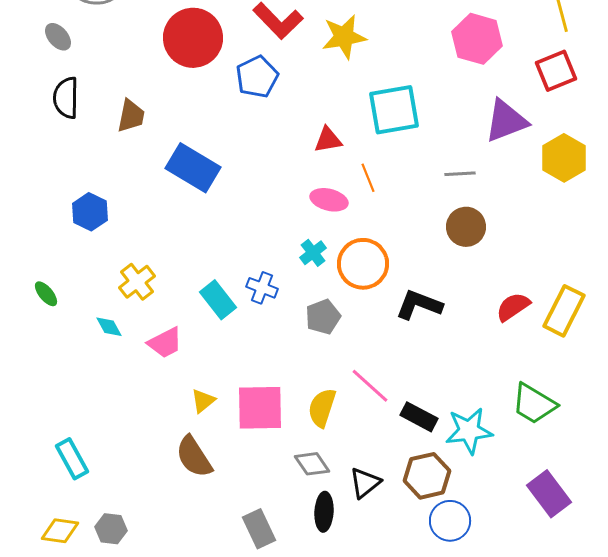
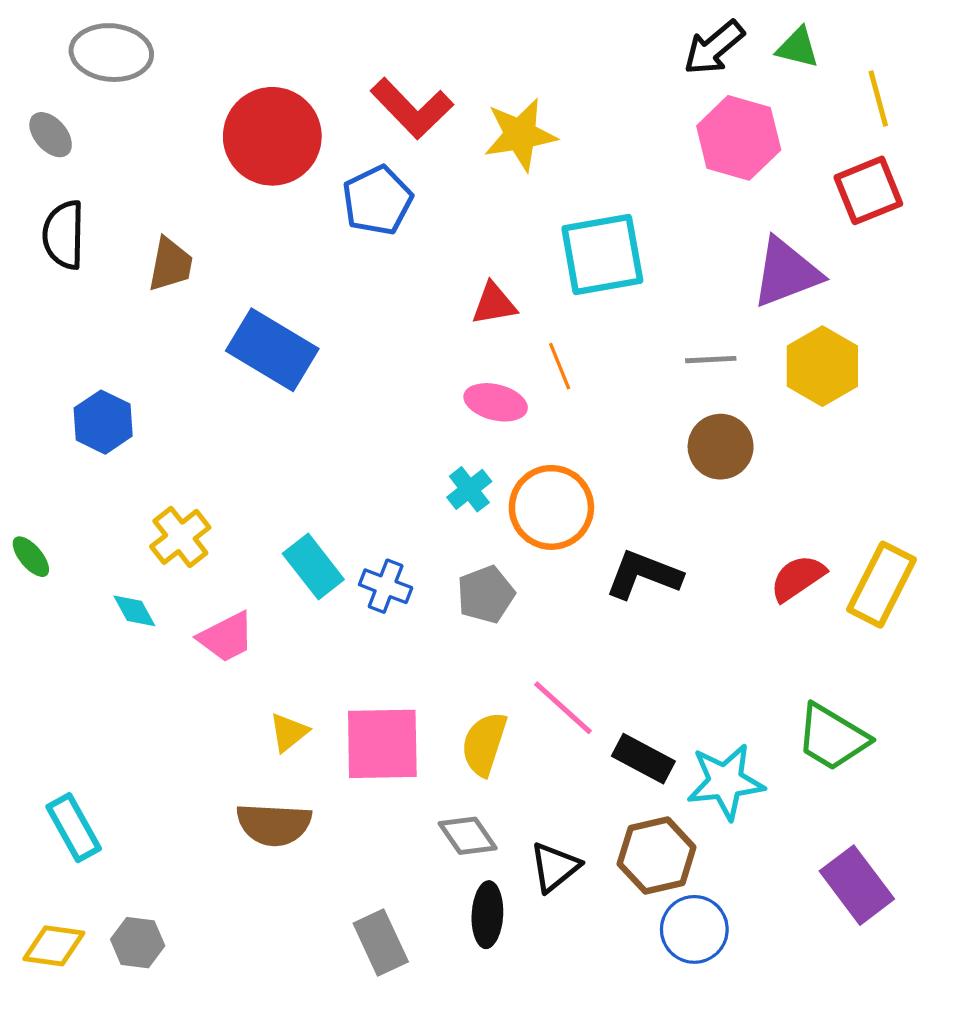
yellow hexagon: (564, 158) -> (822, 366), moved
blue cross: (262, 288) -> (386, 586), moved
brown semicircle: (194, 457) -> (274, 824), turned -54

